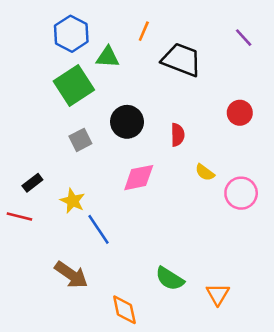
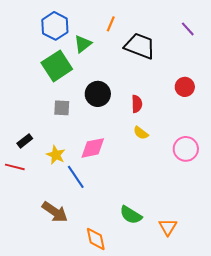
green triangle: (108, 57) -> (83, 44), turned -42
gray square: (80, 140) -> (62, 108), turned 30
yellow semicircle: (205, 172) -> (141, 133), moved
pink diamond: (139, 178) -> (93, 148), moved

